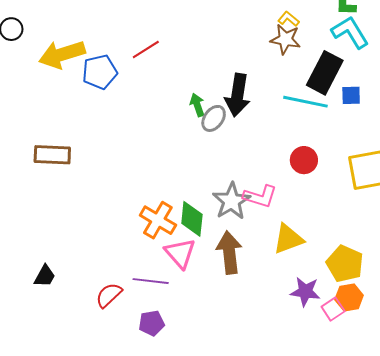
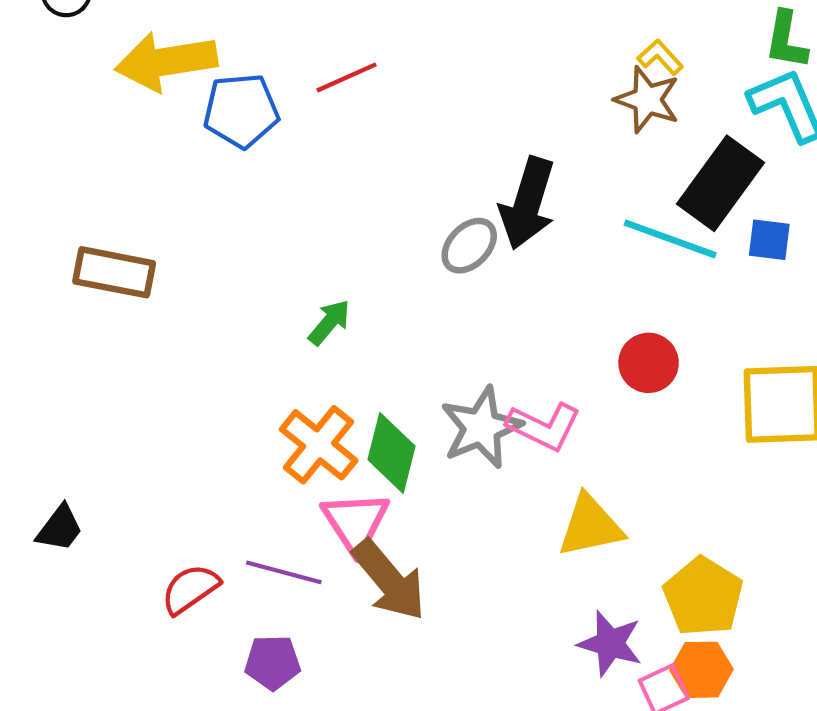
green arrow: (197, 105) -> (329, 322), moved, turned 50
brown arrow: (229, 253) -> (389, 580), moved, turned 138

